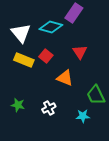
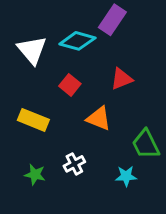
red triangle: (80, 52) -> (121, 79), turned 42
yellow rectangle: (24, 60) -> (33, 120), moved
green star: (18, 105) -> (35, 175), moved

